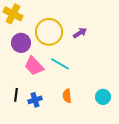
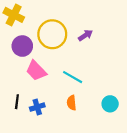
cyan line: (60, 64) -> (73, 77), moved

